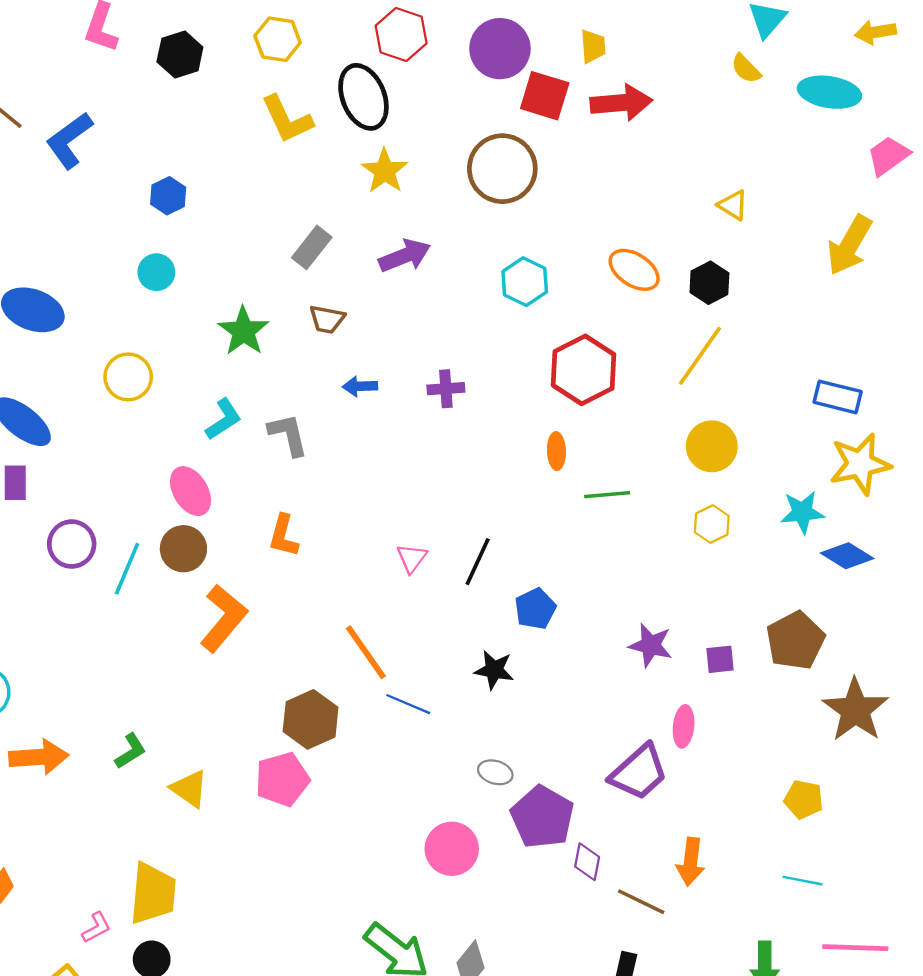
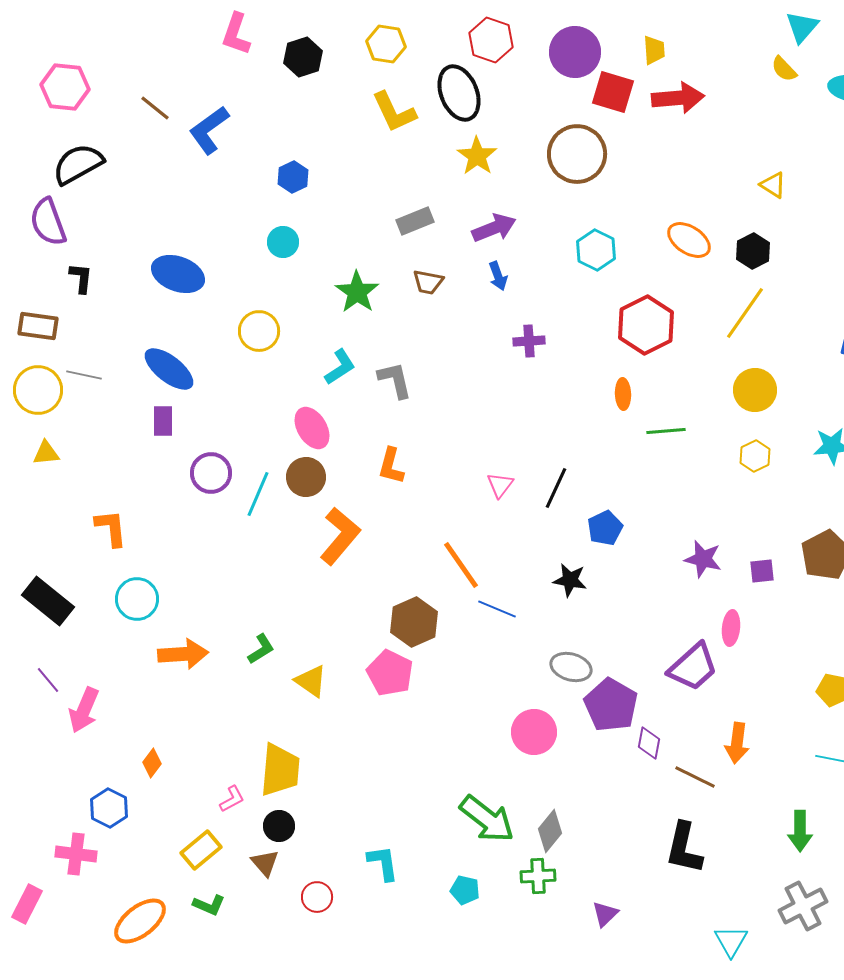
gray rectangle: (312, 247) -> (415, 221), turned 30
blue arrow: (360, 386) -> (498, 276), moved, turned -108
gray ellipse: (495, 772) -> (571, 667), size x1.4
pink pentagon: (282, 779) -> (390, 673), turned -30

